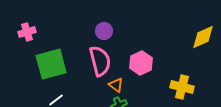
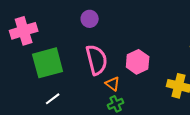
purple circle: (104, 31) -> (90, 19), moved
pink cross: (27, 32) -> (24, 31), size x1.5

